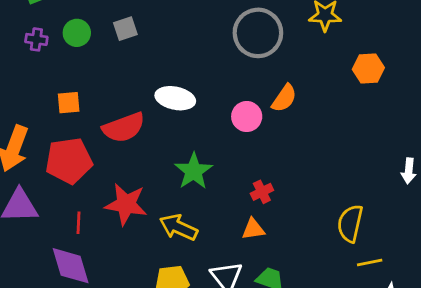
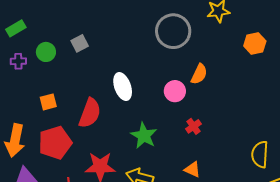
white ellipse: (175, 98) -> (123, 87), turned 68
red semicircle: (124, 128) -> (90, 113), turned -40
red cross: (262, 192) -> (193, 126), moved
orange triangle: (253, 229) -> (192, 169), turned 42

